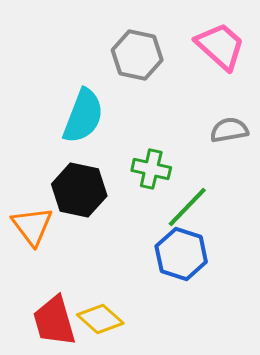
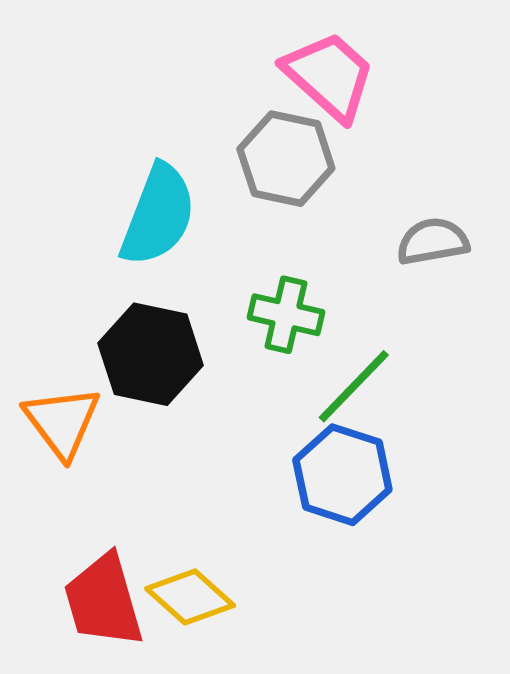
pink trapezoid: (220, 46) -> (329, 76), moved
gray hexagon: (137, 55) -> (286, 159), moved

